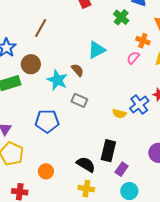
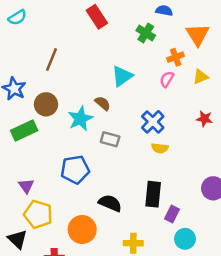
orange cross: (143, 41) -> (176, 57), turned -32
cyan star: (57, 80) -> (80, 119), turned 30
blue cross: (139, 105) -> (153, 122), moved
black semicircle: (86, 164) -> (110, 203), moved
orange circle: (46, 171) -> (82, 230), size x1.5

